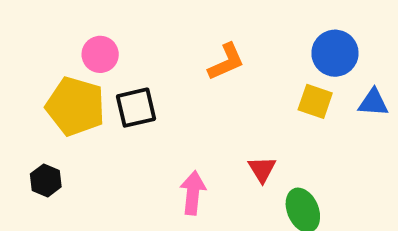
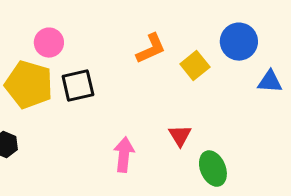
yellow square: (315, 101) -> (195, 66), moved, turned 32

